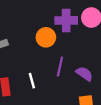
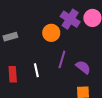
purple cross: (66, 20) -> (70, 19), turned 30

